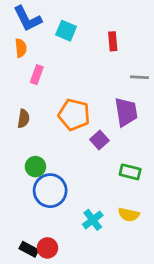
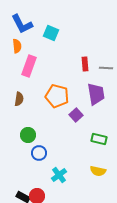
red rectangle: (113, 41) -> (85, 64), moved
pink rectangle: (37, 75) -> (29, 66), size x1.5
blue circle: (50, 191) -> (39, 153), size x0.6
cyan cross: (93, 220) -> (59, 175), moved

